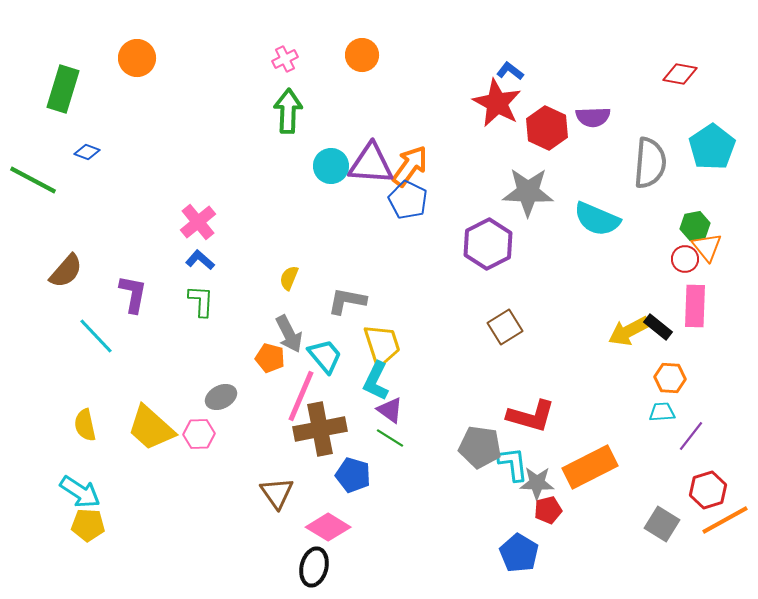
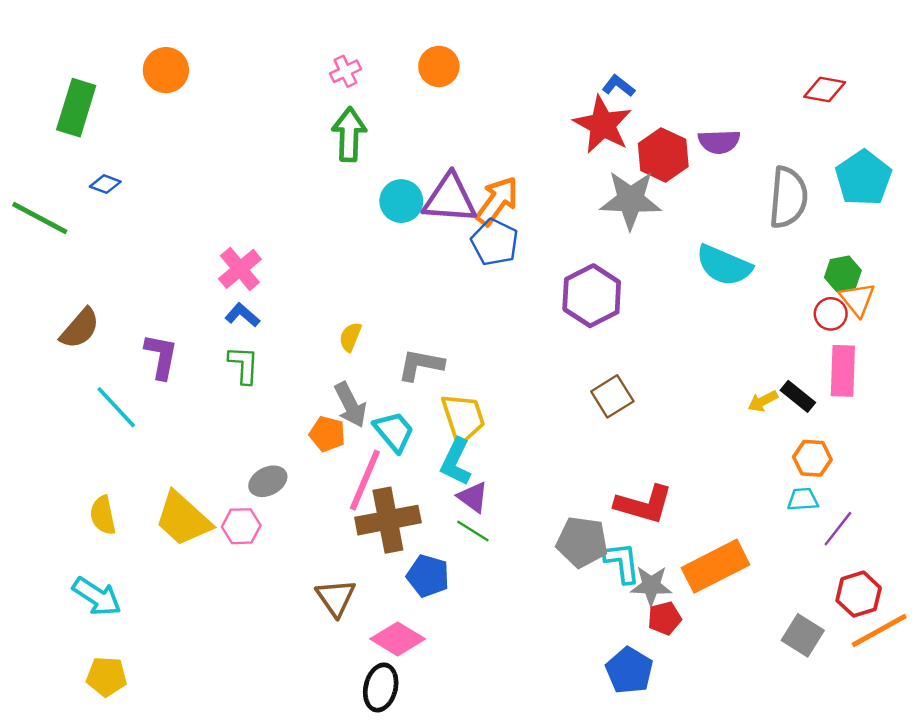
gray star: (528, 192) -> (631, 200), moved
yellow arrow: (629, 331) -> (763, 401), size x0.6
yellow pentagon: (88, 525) -> (107, 677), moved

